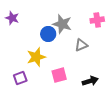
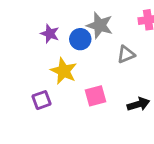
purple star: (12, 18) -> (50, 34), moved
yellow star: (36, 57) -> (64, 71), turned -30

